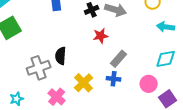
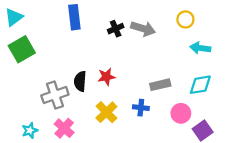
red star: (101, 36) -> (106, 77), moved
gray rectangle: (119, 59) -> (160, 85), moved, turned 36
pink cross: (57, 97) -> (64, 128), moved

